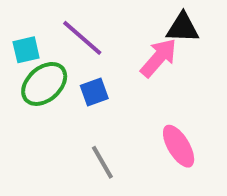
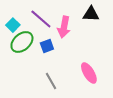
cyan square: (26, 50) -> (13, 25), turned -32
pink arrow: (158, 58) -> (64, 27), moved, turned 150

